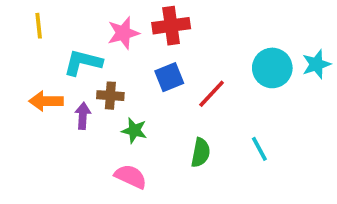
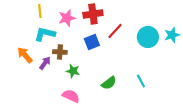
yellow line: (39, 26) -> (40, 11), moved
red line: (212, 94) -> (115, 31), moved
orange arrow: (46, 101) -> (25, 55), turned 48
purple arrow: (83, 116) -> (45, 63), turned 32
green semicircle: (201, 153) -> (109, 83), turned 42

